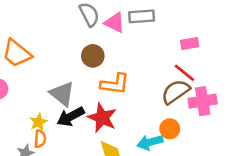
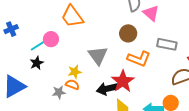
gray rectangle: (142, 16) -> (167, 44), moved
black arrow: (71, 117) -> (107, 89), moved
orange semicircle: (40, 139) -> (72, 85), turned -88

